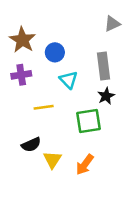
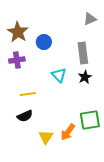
cyan triangle: (69, 80) -> (59, 75), moved
yellow line: (44, 107) -> (28, 94), moved
green square: (89, 121) -> (90, 120), moved
yellow triangle: (52, 160) -> (46, 137), moved

